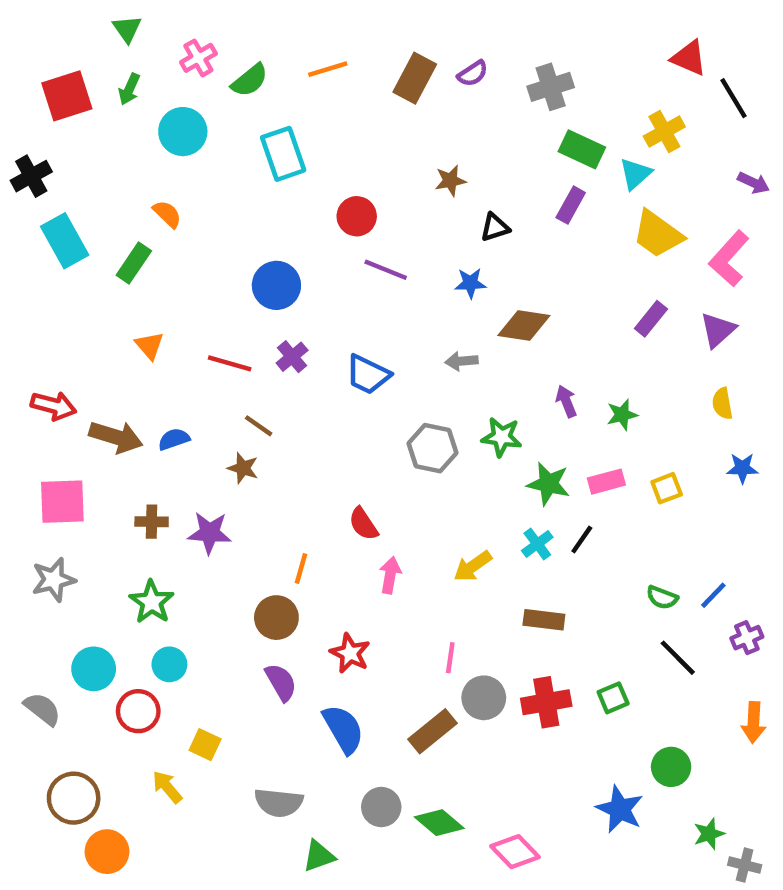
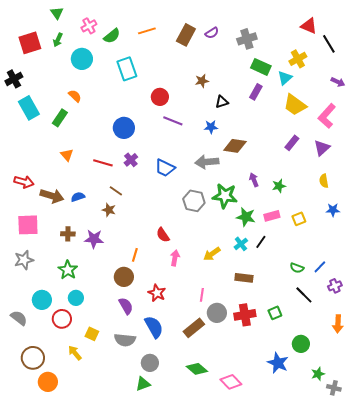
gray arrow: (461, 361) -> (207, 162), size x1.6
green star: (502, 437) -> (225, 196), size x1.4
gray semicircle: (279, 803) -> (125, 340), moved
gray circle: (381, 807) -> (150, 363), moved

